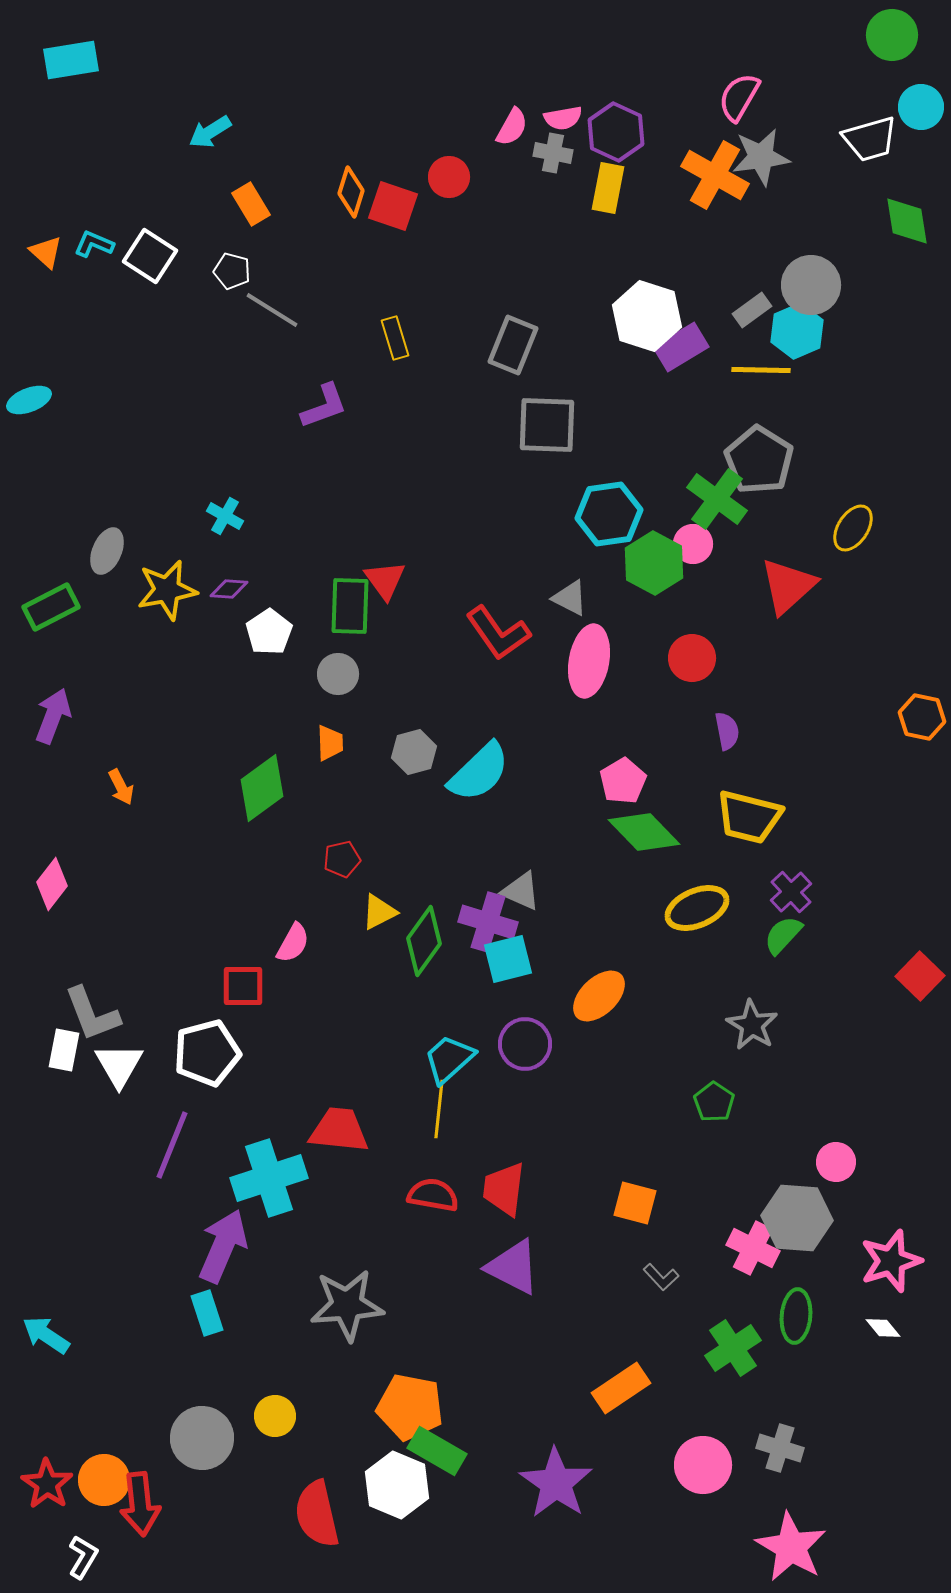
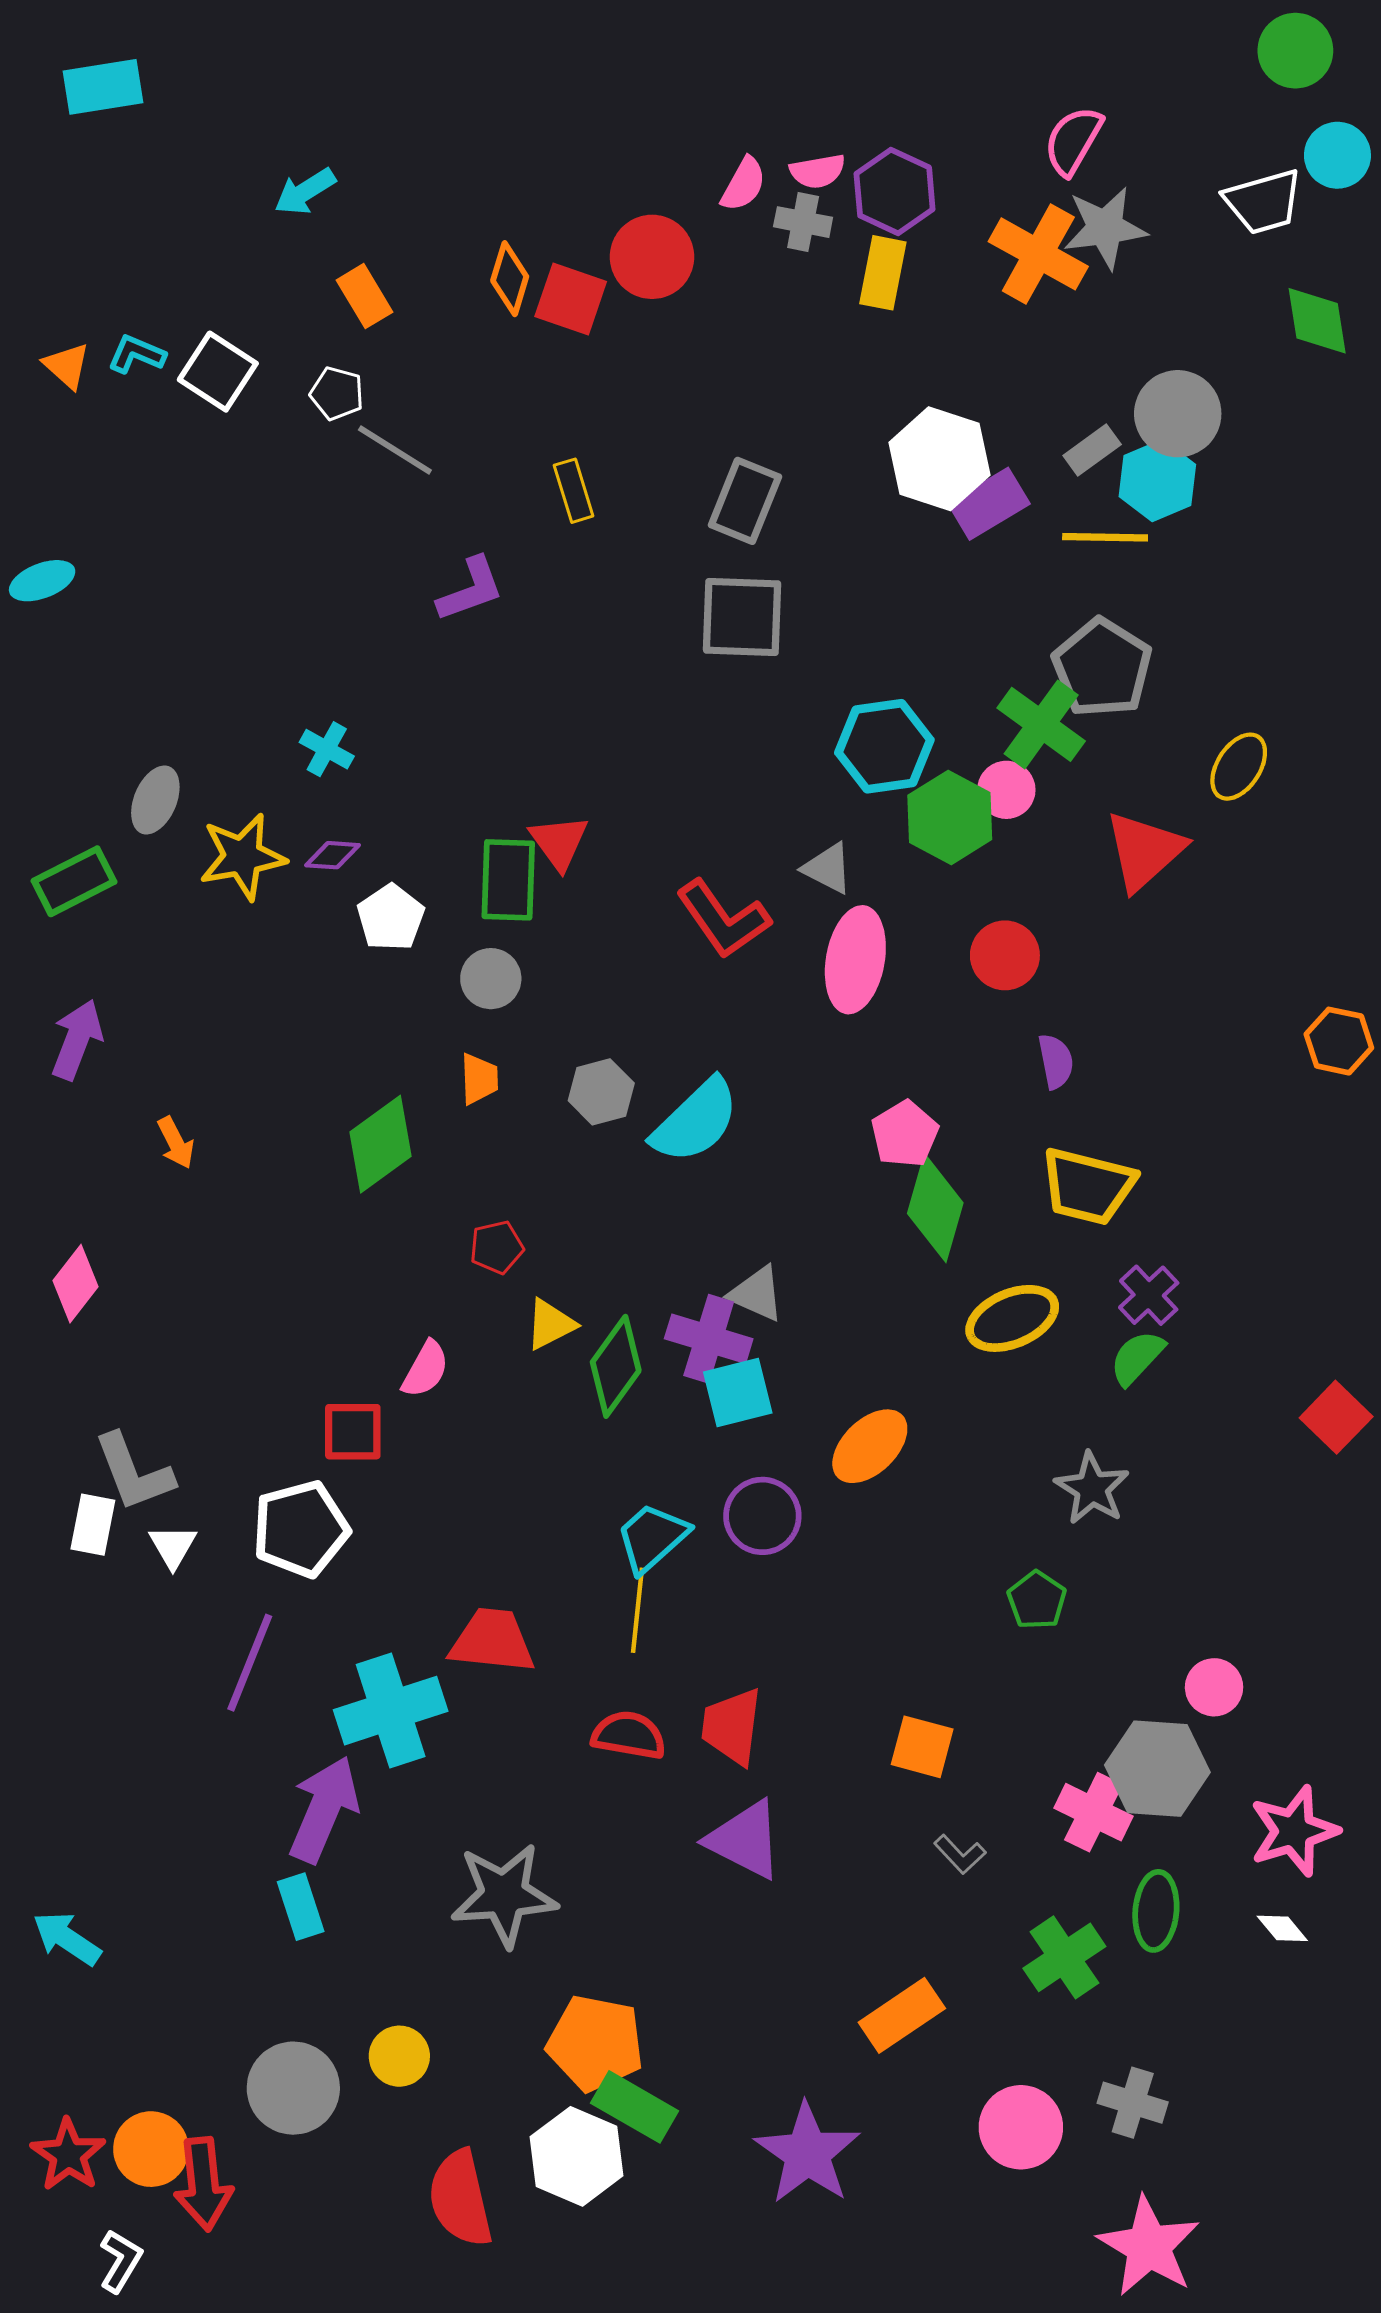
red circle: (449, 177) -> (652, 257), size x1.4
gray square: (547, 425) -> (742, 617), moved
green diamond: (644, 832) -> (935, 1208), turned 60
white triangle: (119, 1065) -> (173, 1546), size x0.7

